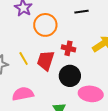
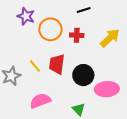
red cross: (69, 48) -> (77, 35), moved

